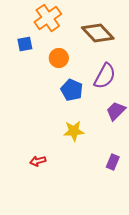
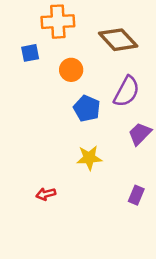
orange cross: (48, 18) -> (58, 22), turned 32

